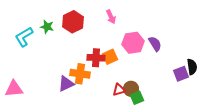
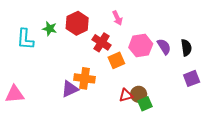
cyan L-shape: (24, 37) -> (25, 39), turned -55
red cross: (96, 58) -> (102, 42), moved, turned 30
black semicircle: (192, 67) -> (186, 48), moved

